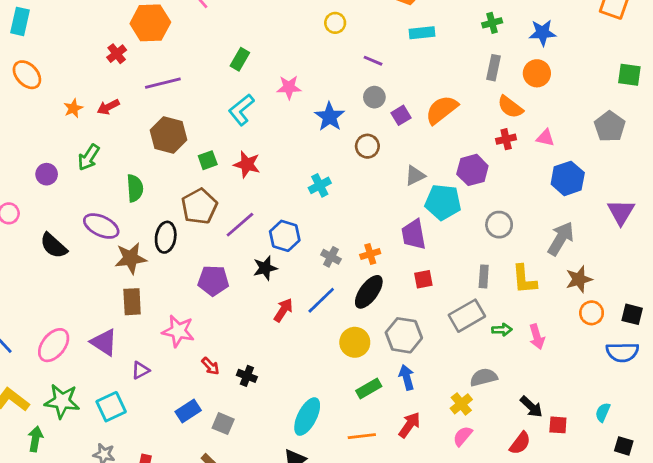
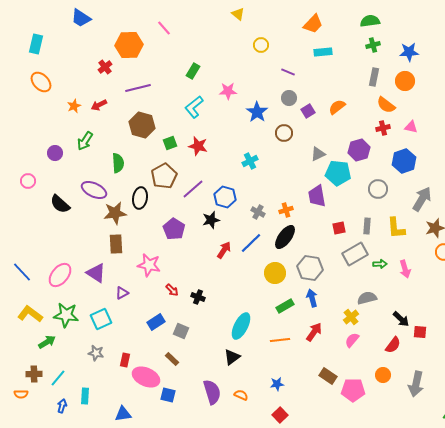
orange semicircle: (442, 110) -> (337, 107), size x0.7
blue hexagon: (568, 178) -> (404, 161), moved
red square: (423, 279) -> (339, 228), moved
purple pentagon: (213, 281) -> (174, 229), turned 30
green arrow: (35, 439) -> (47, 342), turned 48

